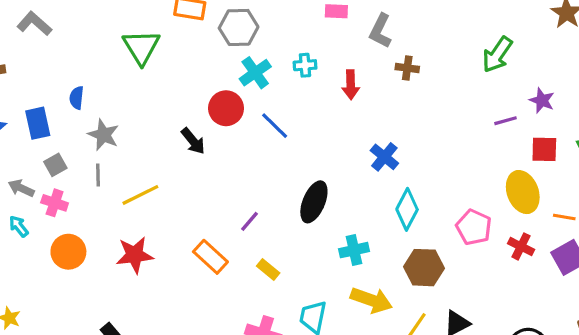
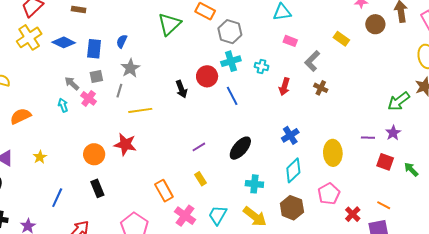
green arrow: (497, 55) -> (399, 101), moved
yellow ellipse: (523, 192) -> (333, 153), moved
orange circle: (68, 252) -> (94, 154), moved
orange rectangle: (210, 257) -> (164, 191), moved

